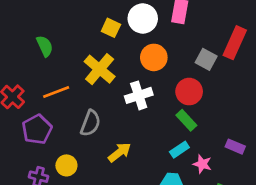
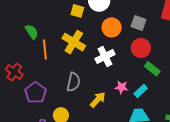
gray square: (206, 59) -> (138, 23), moved
orange line: (56, 92) -> (45, 49), moved, turned -66
green rectangle: (186, 120) -> (152, 69), moved
pink star: (202, 164) -> (121, 87), moved

